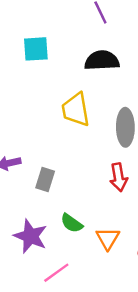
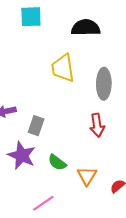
purple star: (30, 236) -> (22, 155), moved

